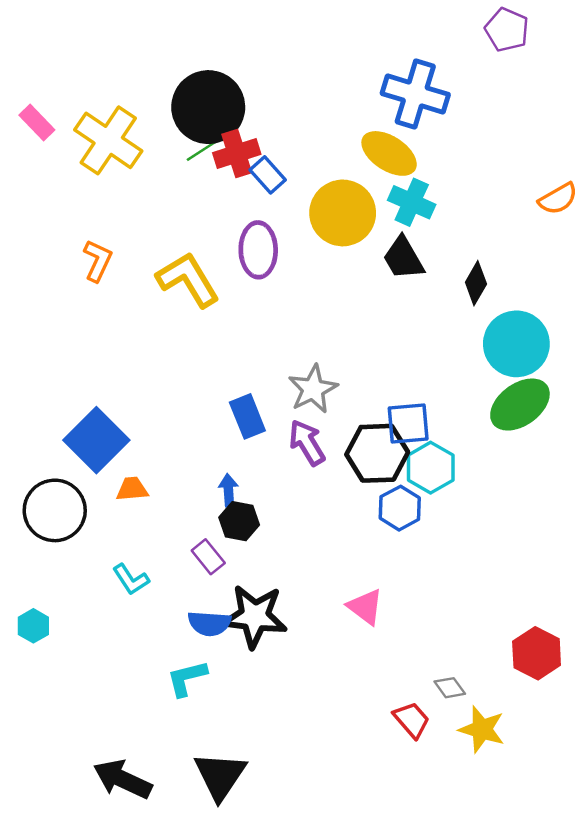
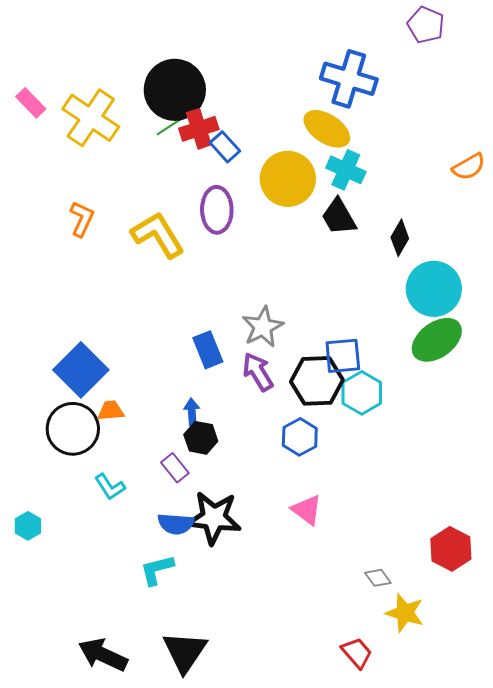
blue hexagon: (400, 508) -> (300, 437), moved
black circle: (55, 510) -> (73, 429), moved
red trapezoid: (412, 720) -> (357, 653), moved

